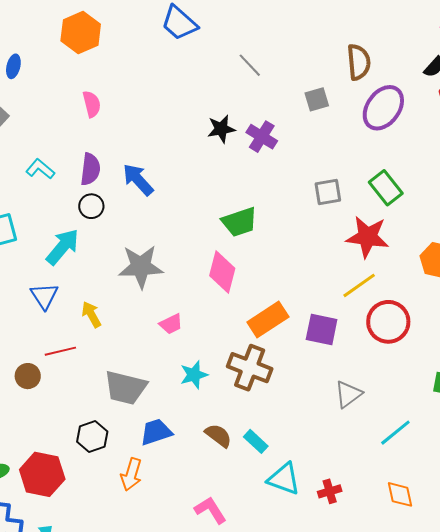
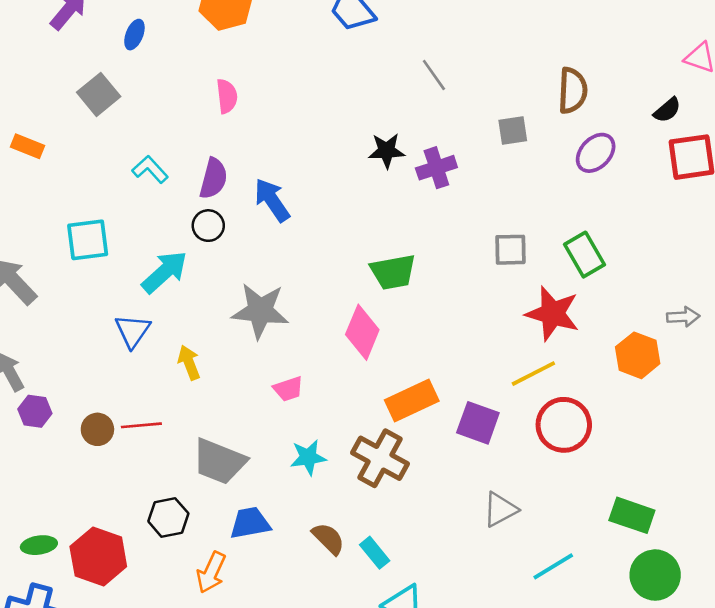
purple ellipse: (383, 108) -> (596, 153), size x0.7
purple cross: (262, 137) -> (436, 168), turned 32
red line: (60, 351) -> (141, 425), moved

